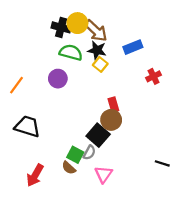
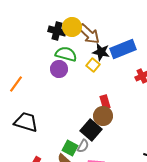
blue rectangle: (133, 47) -> (123, 49), size x1.4
black star: (97, 50) -> (101, 52), moved
purple circle: (58, 79) -> (59, 69), moved

